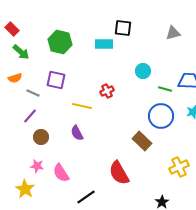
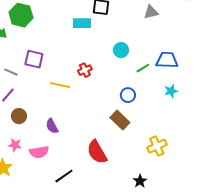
green hexagon: (60, 42) -> (21, 15), moved
green line: (165, 89) -> (143, 68), turned -48
blue circle: (161, 116) -> (128, 95), moved, size x0.6
purple semicircle: (77, 133) -> (52, 126), moved
pink semicircle: (61, 173) -> (39, 152), turned -66

